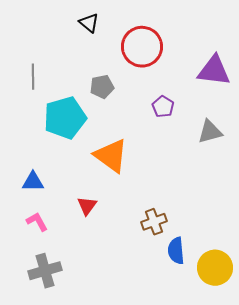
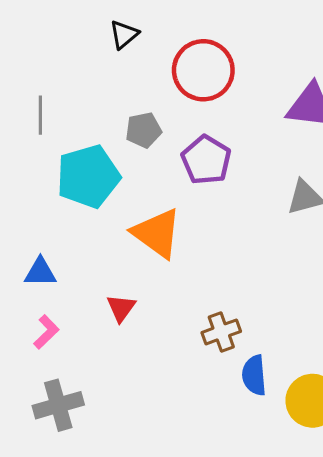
black triangle: (89, 23) -> (124, 34), turned 40
purple pentagon: (163, 107) -> (206, 160), moved, size x1.5
pink L-shape: (37, 222) -> (46, 332), turned 75

